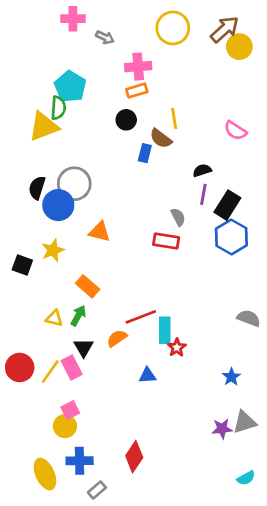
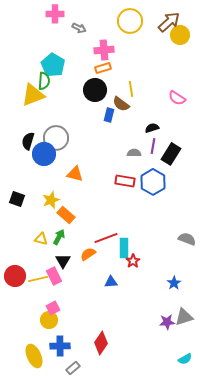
black circle: (126, 120) -> (95, 90), size x1.5
gray semicircle: (178, 217) -> (134, 153), moved, turned -64
blue hexagon: (231, 237) -> (153, 182), moved
yellow star: (53, 250) -> (51, 200), moved
yellow line: (50, 371) -> (38, 279), turned 42

